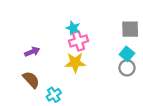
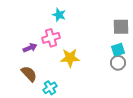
cyan star: (73, 28) -> (59, 15), moved
pink cross: (79, 41) -> (51, 38), moved
cyan square: (127, 54) -> (118, 50), turned 32

